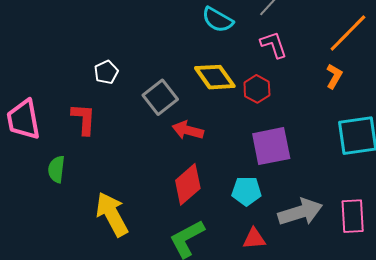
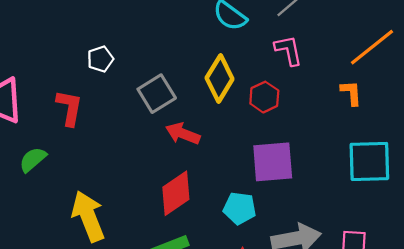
orange L-shape: (334, 76) -> (351, 93), turned -40
yellow diamond: (215, 77) -> (220, 78), turned 60
green semicircle: (56, 169) -> (33, 160), turned 36

